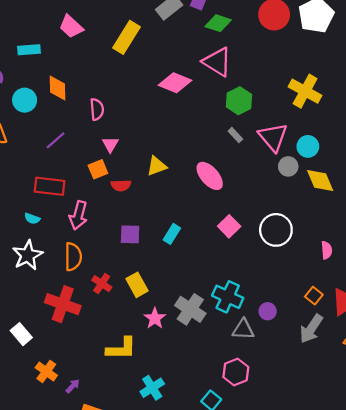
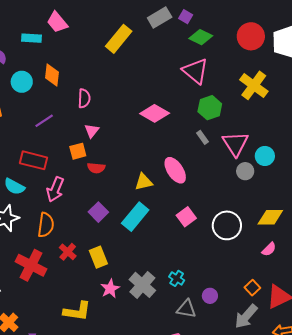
pink trapezoid: (71, 27) -> (57, 22), moved
pink diamond: (175, 83) -> (155, 113), moved
yellow cross: (305, 91) -> (254, 85), moved
yellow triangle: (157, 166) -> (144, 182), moved
yellow diamond: (320, 180) -> (270, 217), moved, turned -76
cyan semicircle: (32, 219) -> (14, 187), size x1.5
purple square: (130, 234) -> (98, 212), turned 36
cyan rectangle: (172, 234) -> (135, 217), size x1.6
pink semicircle: (327, 250) -> (269, 249), turned 42
cyan cross: (228, 297) -> (177, 278), size x0.6

